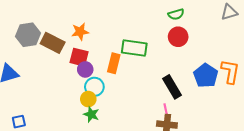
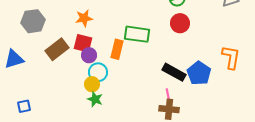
brown rectangle: (53, 43) -> (57, 49), moved, turned -65
blue pentagon: (206, 76) -> (199, 73), moved
black rectangle: (172, 87) -> (174, 72), turned -30

